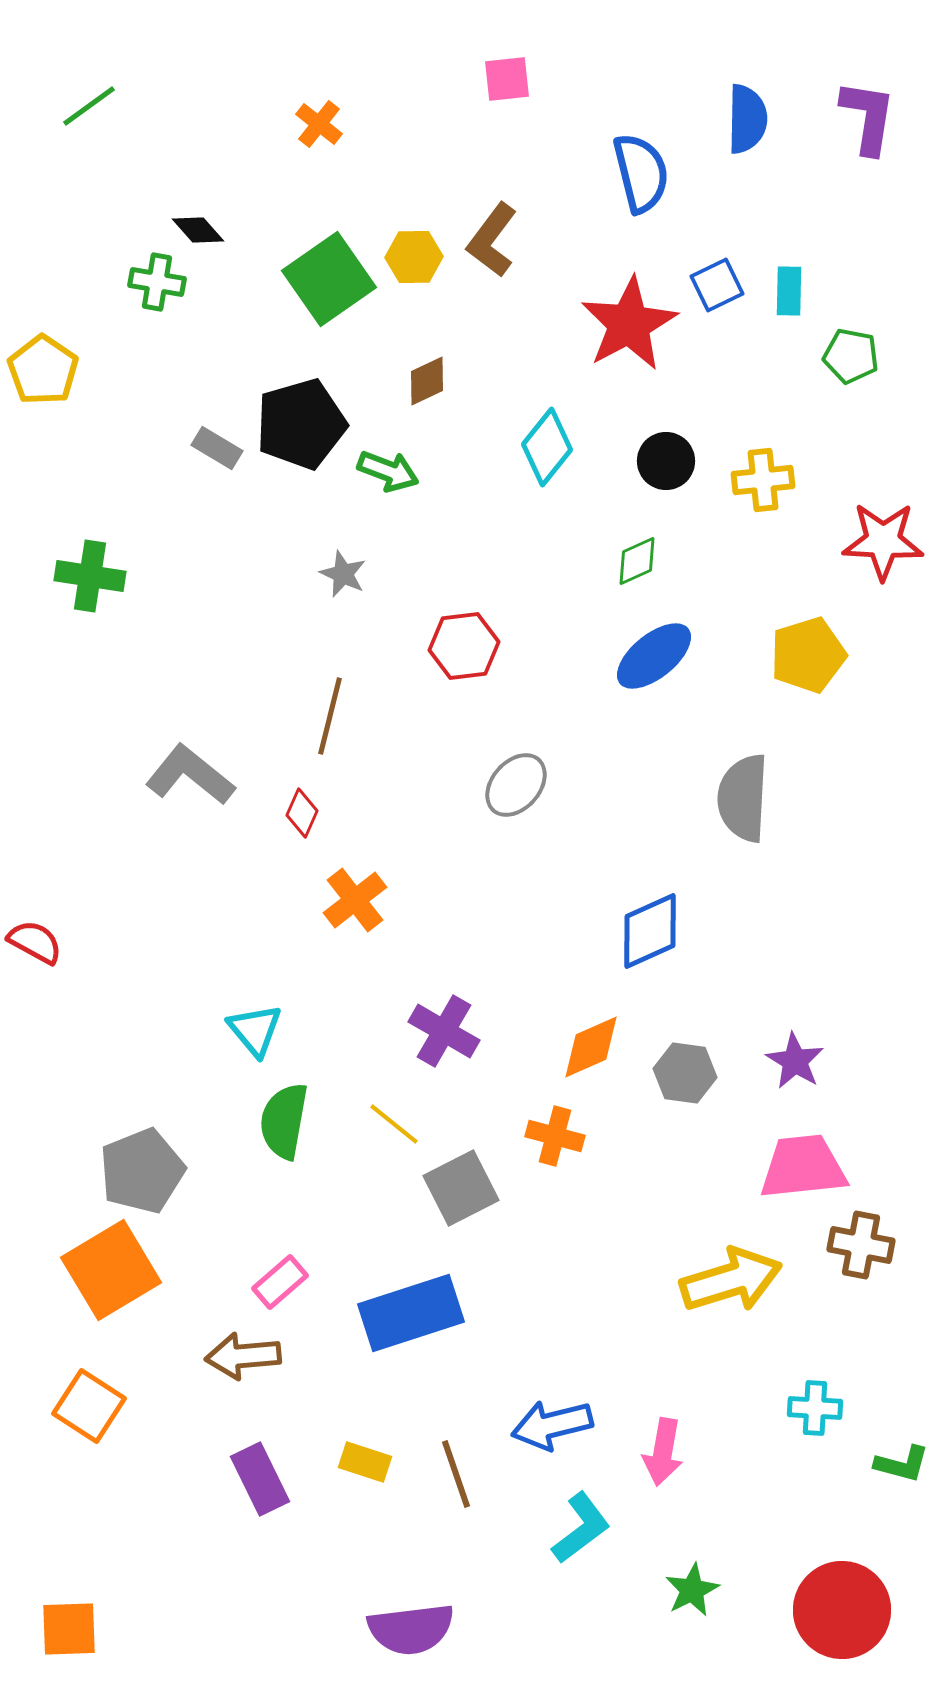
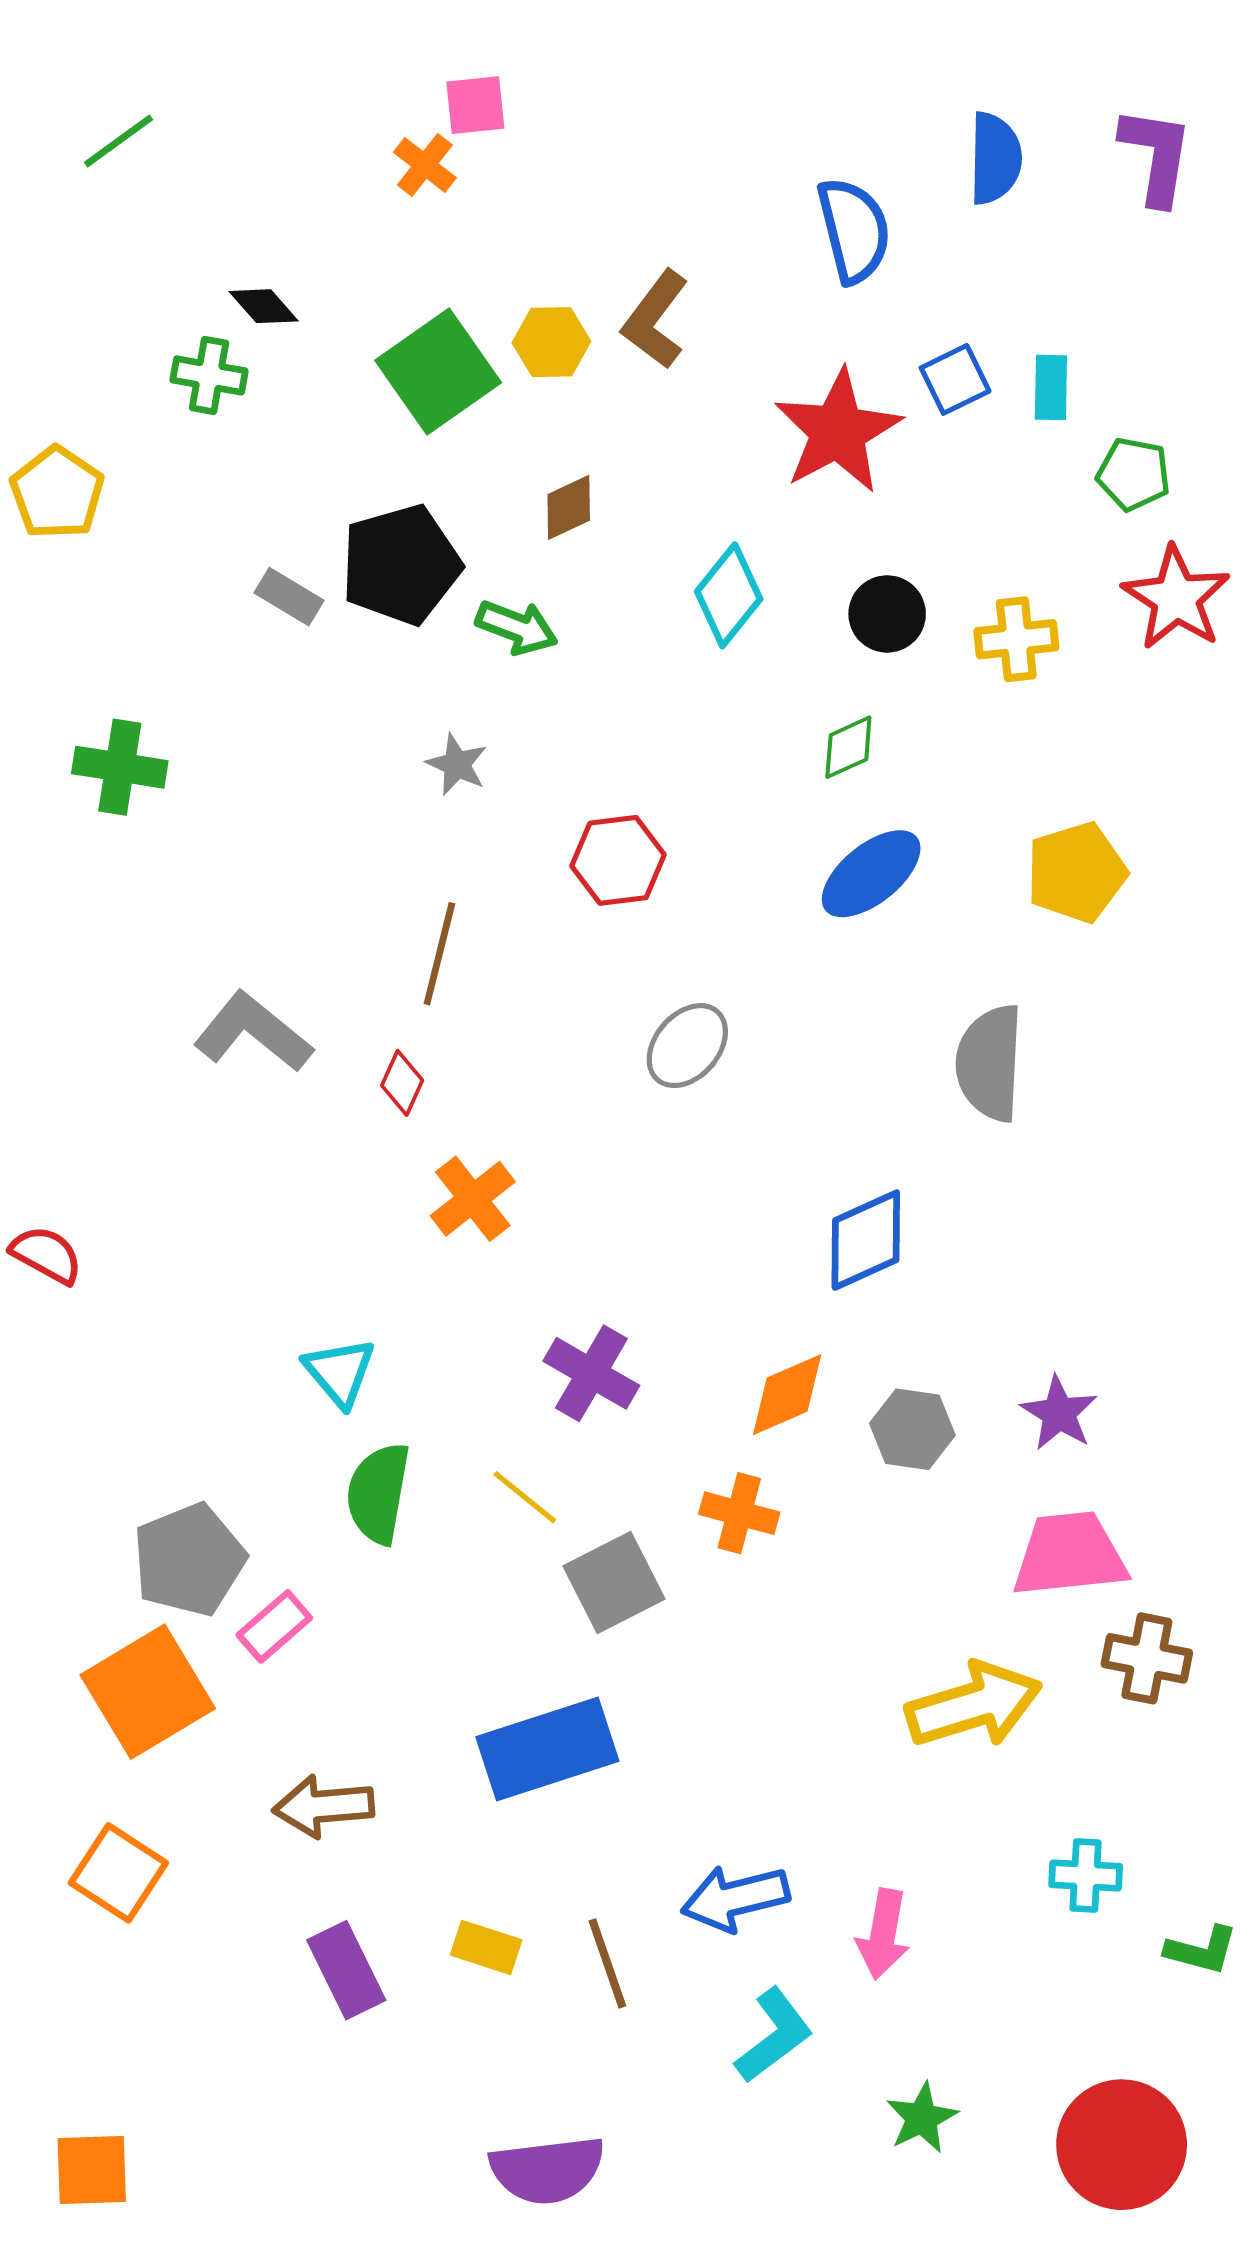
pink square: (507, 79) -> (475, 105), moved
red star: (883, 541) -> (1176, 598), moved, turned 30
pink rectangle: (280, 1282) -> (274, 1626), moved

